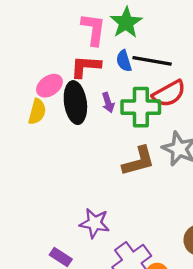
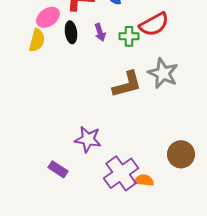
black ellipse: (75, 103) -> (71, 32), size x0.6
green cross: (141, 107) -> (129, 36), size x0.6

